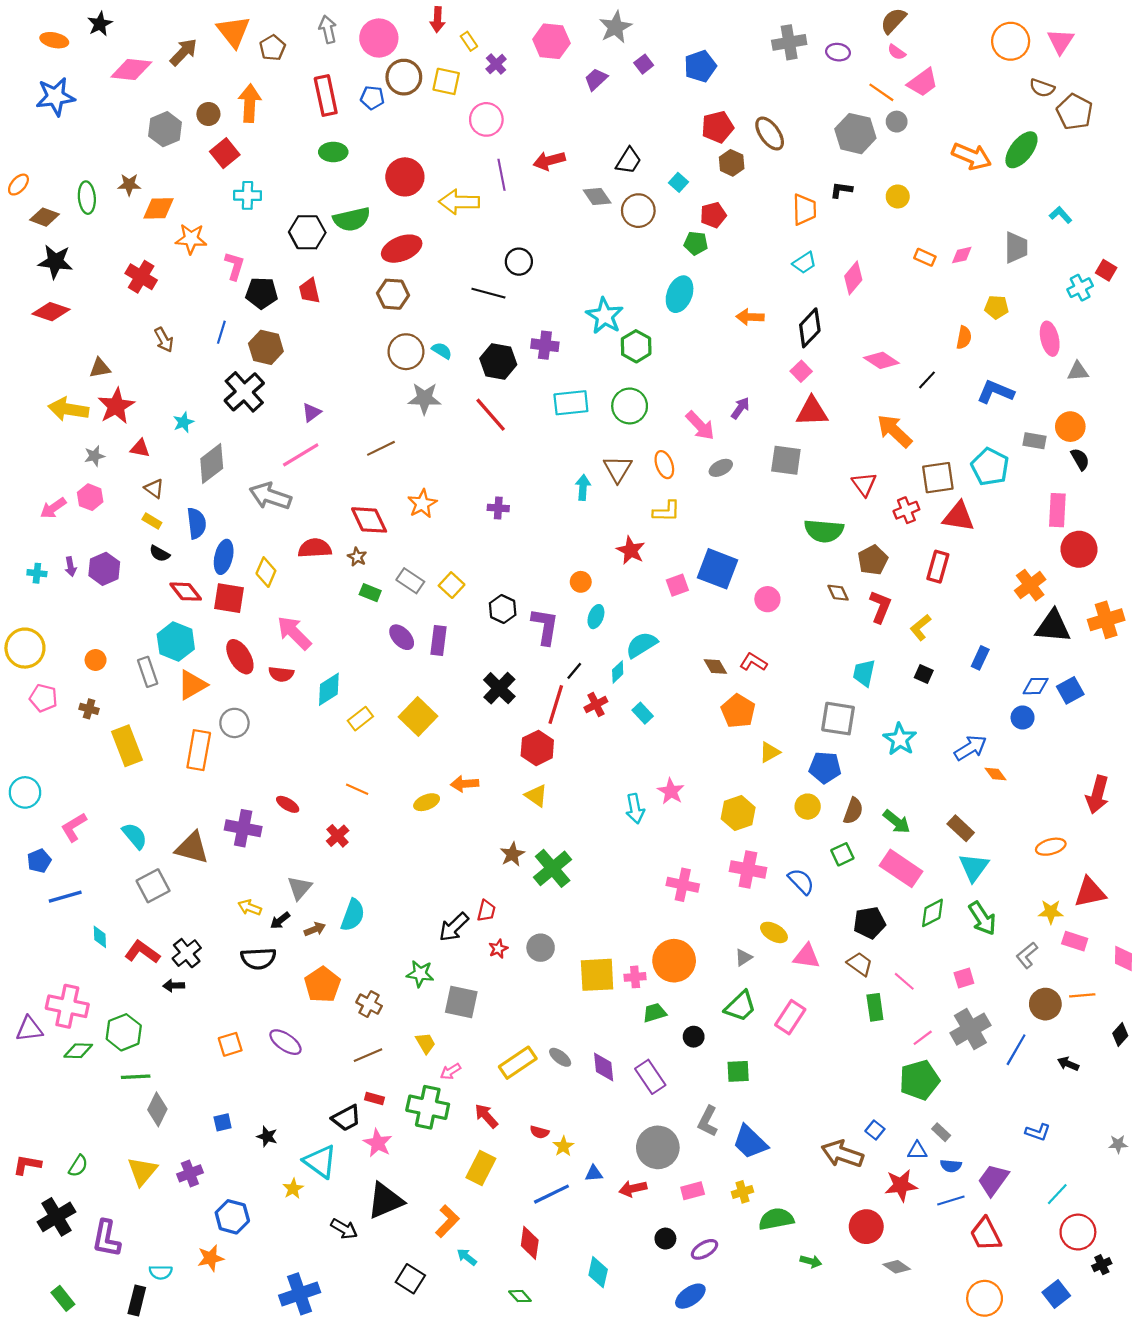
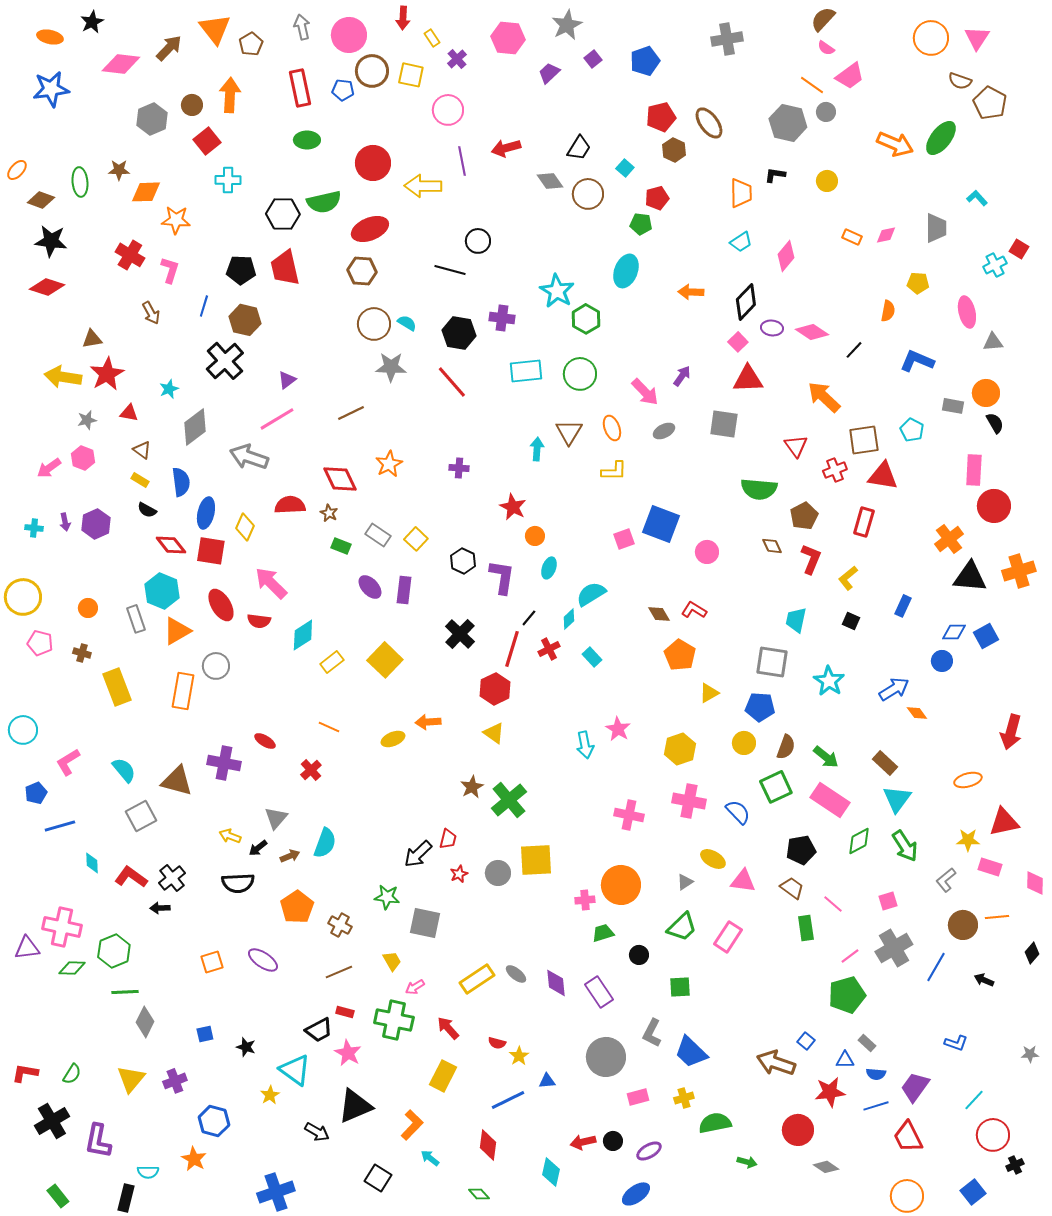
purple ellipse: (838, 52) -> (772, 328), moved
pink L-shape: (234, 266) -> (170, 270), moved
red trapezoid: (309, 291) -> (285, 268), size x1.5
cyan pentagon: (990, 467) -> (912, 430), size x0.7
red star: (631, 550) -> (513, 507), moved
green square: (842, 854) -> (776, 787), size x1.5
yellow square: (597, 975) -> (536, 860), moved
red arrow: (633, 1189) -> (583, 1142), moved
orange star: (211, 1258) -> (194, 1159), turned -30

